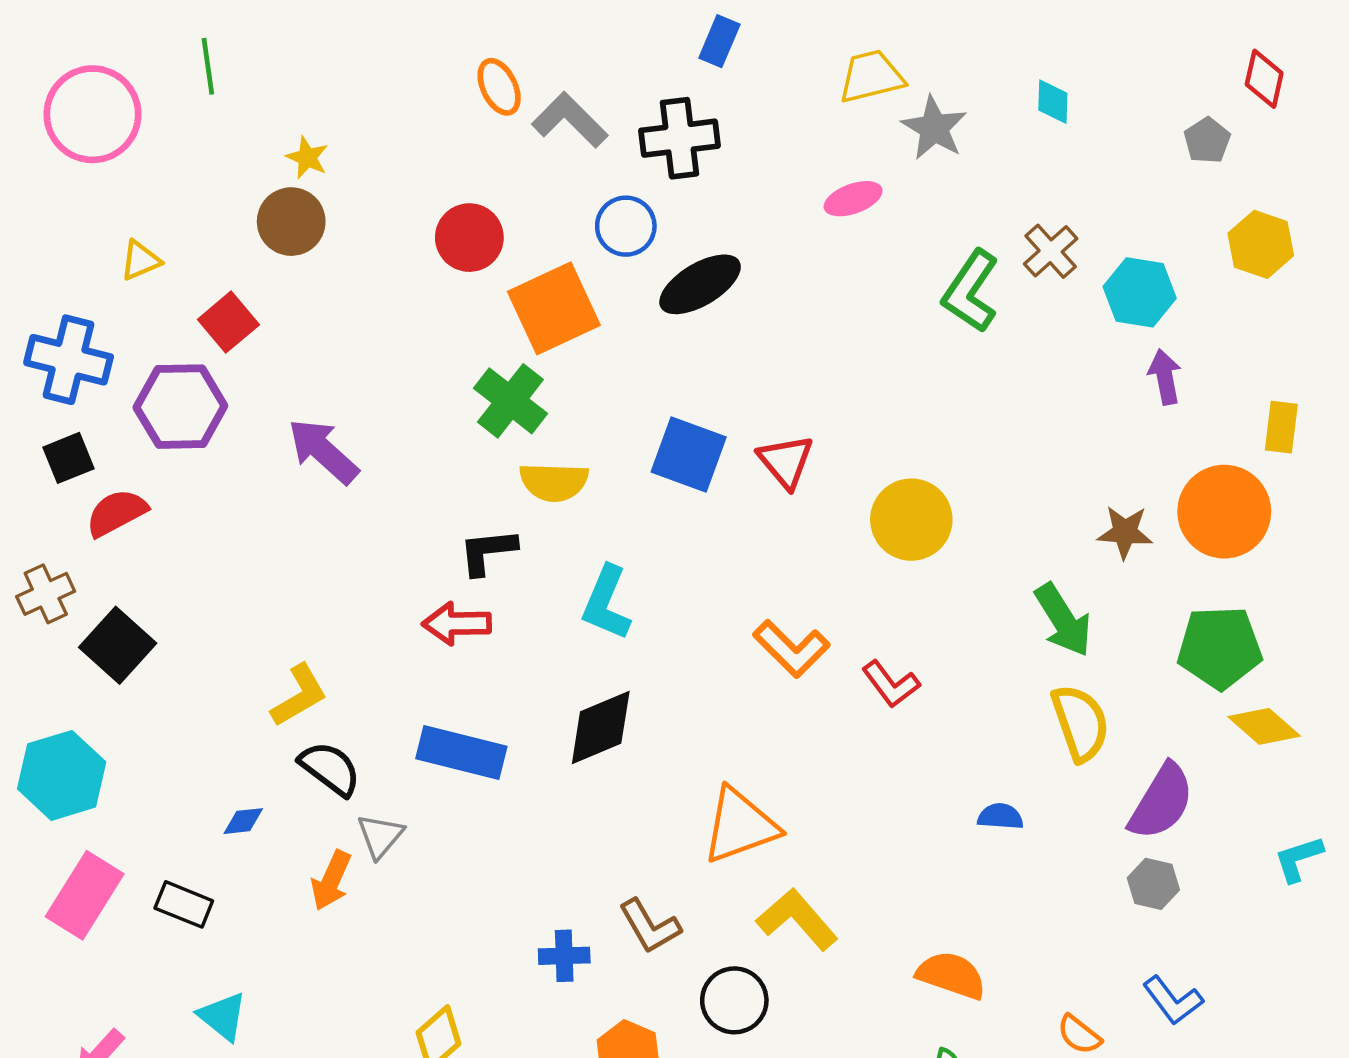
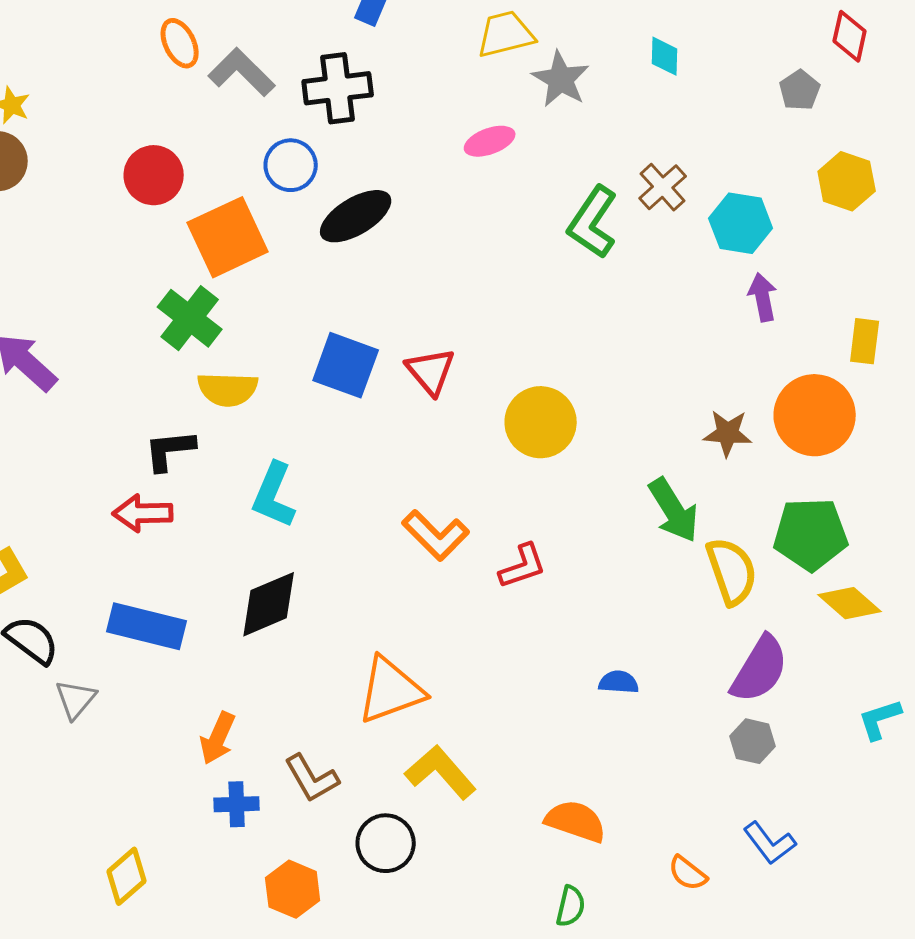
red L-shape: (891, 684) -> (523, 566), turned -72
yellow semicircle: (1080, 723) -> (732, 571), moved
orange arrow: (331, 880) -> (218, 738), moved

